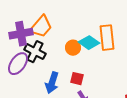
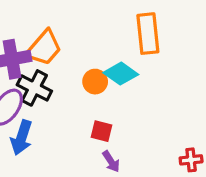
orange rectangle: (107, 38) -> (148, 34), moved
blue arrow: (52, 83) -> (22, 138), moved

